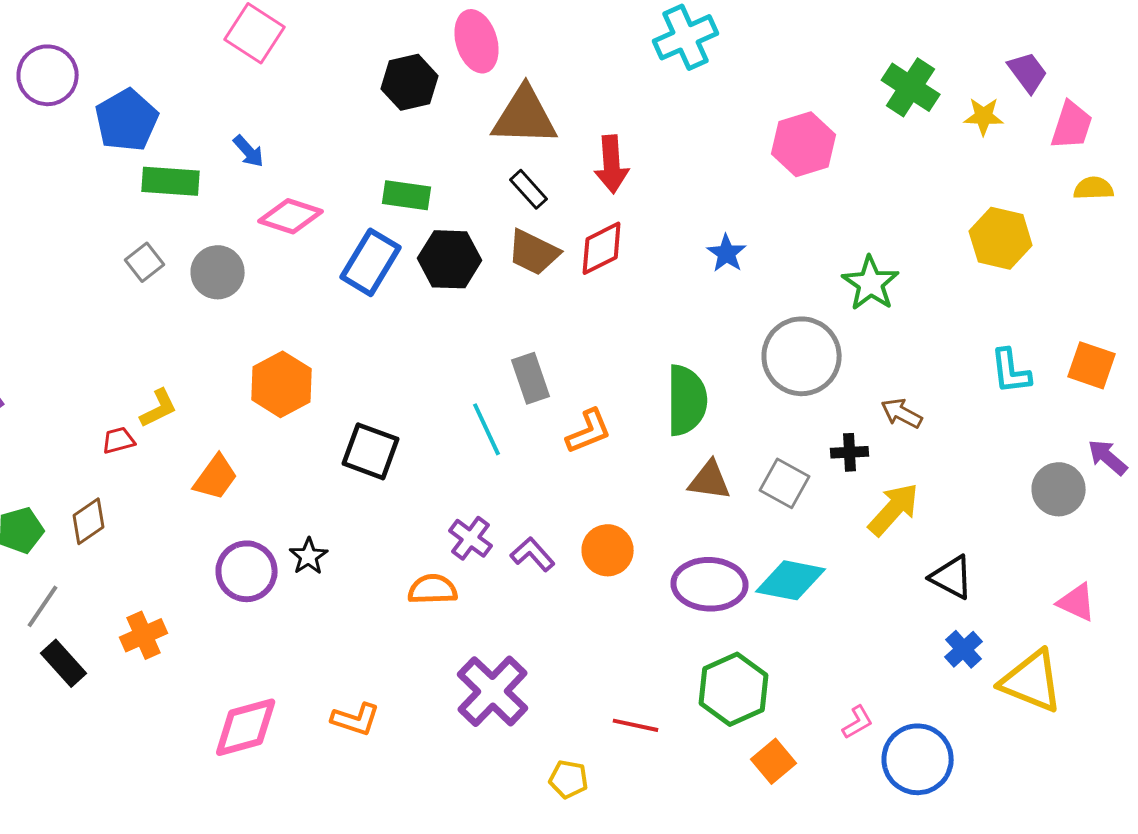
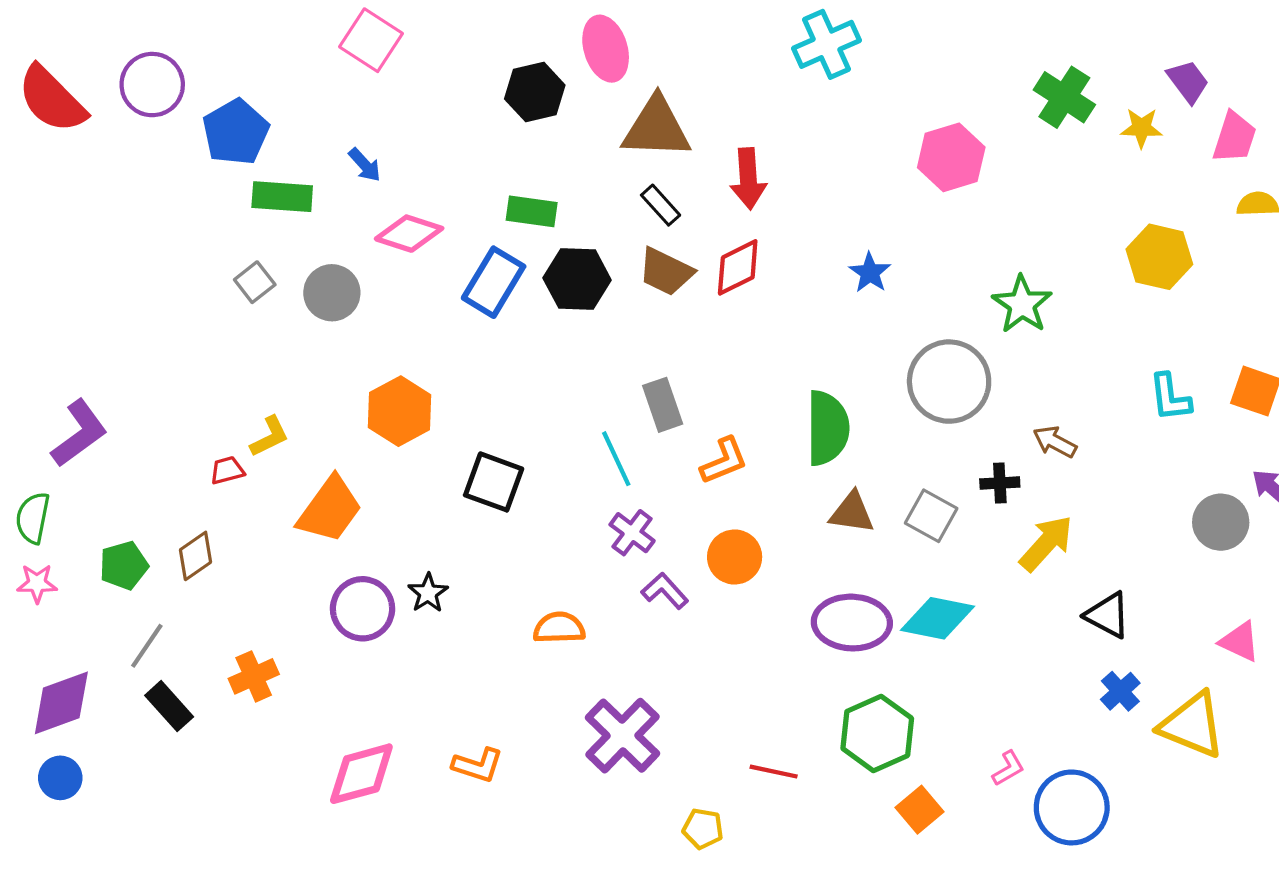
orange trapezoid: (216, 477) -> (330, 509), size x1.4
purple cross: (471, 538) -> (632, 533), moved
orange circle: (608, 550) -> (735, 557), moved

